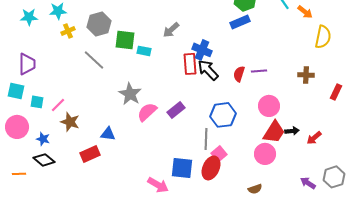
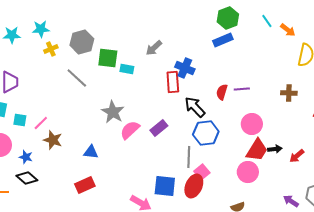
black arrow: (208, 70) -> (195, 107), moved
red rectangle: (90, 154) -> (85, 185), moved

